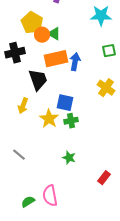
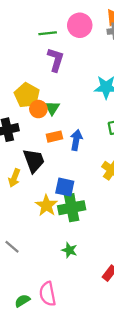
green triangle: (54, 34) -> (52, 108), turned 32
orange rectangle: (56, 59) -> (54, 137), size x0.6
yellow arrow: (23, 106) -> (14, 178), moved
green cross: (71, 121) -> (72, 208), size x1.6

